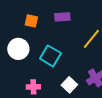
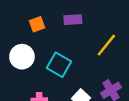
orange square: (31, 21) -> (37, 24), turned -32

